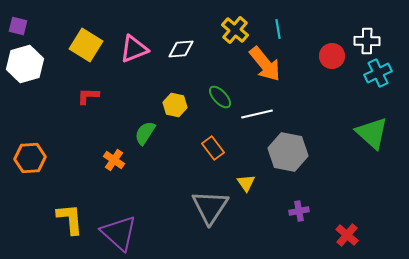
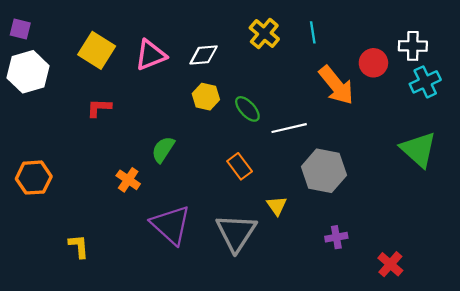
orange arrow: (265, 64) -> (336, 85), moved
yellow hexagon: (175, 105) -> (206, 97), moved
yellow L-shape: (70, 219) -> (79, 246), size x0.7
purple triangle: (119, 233) -> (171, 225), moved

